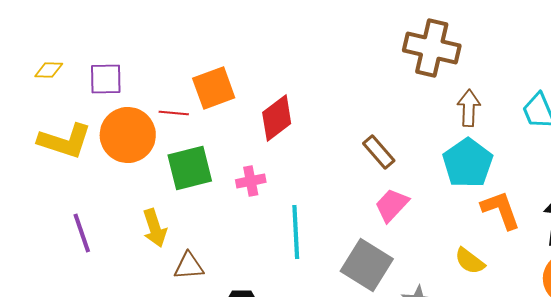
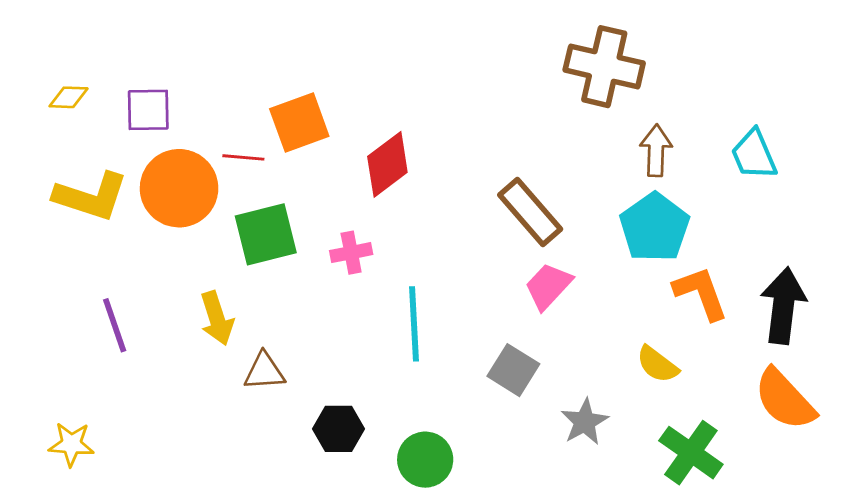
brown rectangle: (379, 152) -> (530, 212), size x1.4
gray square: (367, 265) -> (513, 370), size x0.7

